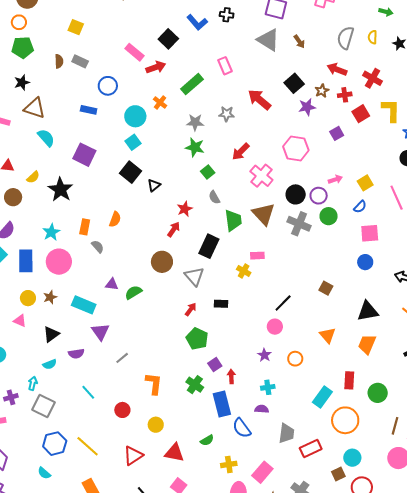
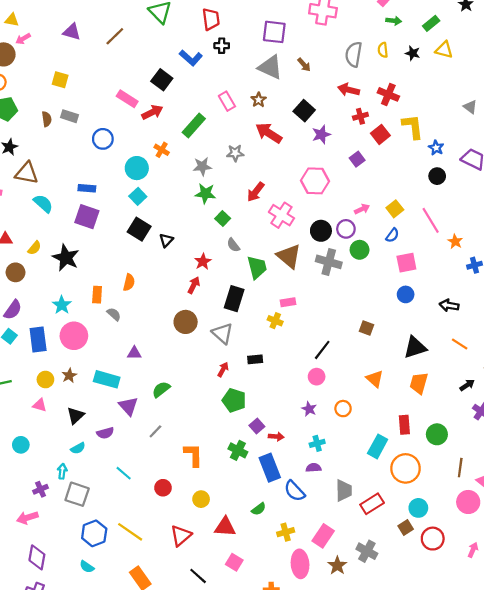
brown star: (322, 91) -> (259, 100), moved
blue rectangle: (89, 110) -> (87, 188), moved
green semicircle: (133, 292) -> (161, 389), moved
red arrow: (231, 376) -> (276, 437), turned 104

